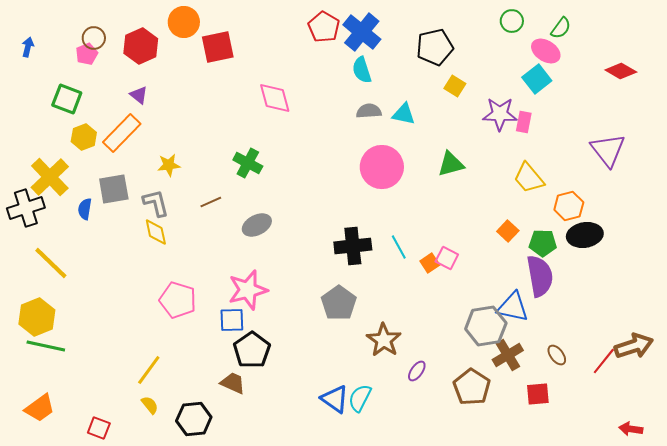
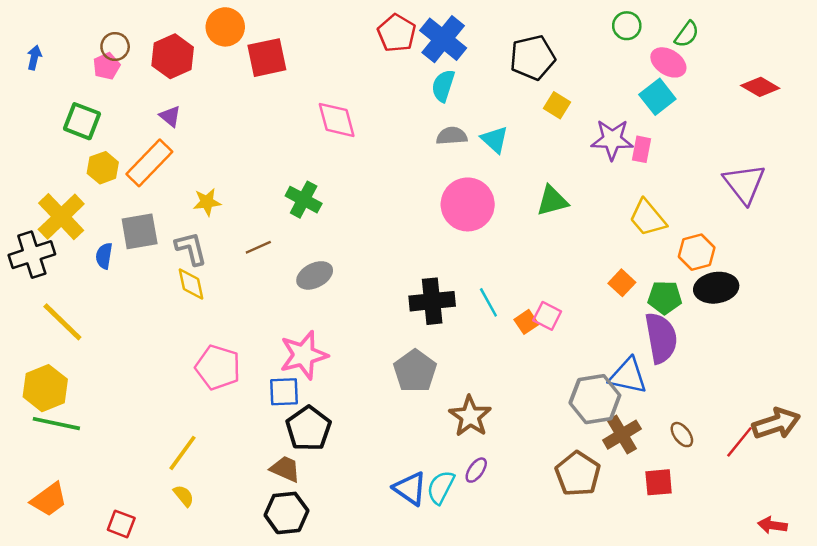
cyan semicircle: (362, 70) -> (443, 86), turned 36
cyan triangle: (404, 114) -> (495, 140), turned 30
purple ellipse: (417, 371) -> (476, 470), moved
black hexagon: (194, 419) -> (286, 513), moved

